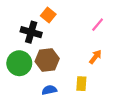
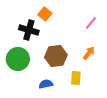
brown hexagon: (47, 60) -> (56, 56), moved

